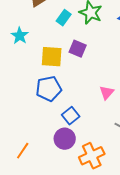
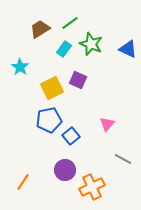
yellow square: (52, 57) -> (52, 88), turned -30
blue square: (71, 116) -> (71, 136), moved

